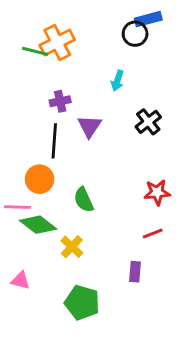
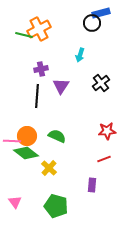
orange circle: (40, 179) -> (27, 136), moved
green semicircle: (84, 200) -> (57, 136), turned 138
pink triangle: (20, 281) -> (15, 202), moved, turned 40

